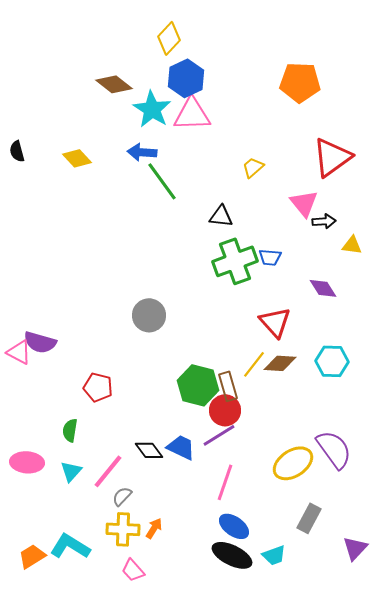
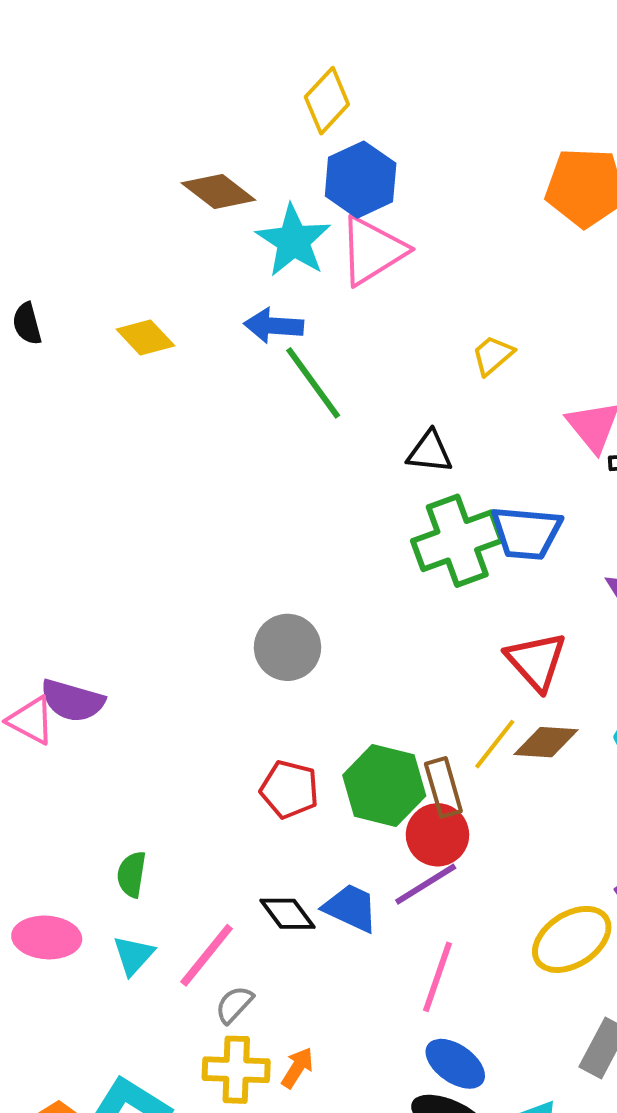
pink triangle: (192, 114) -> (372, 251), turned -30
blue trapezoid: (270, 257) -> (526, 533), size x1.6
red pentagon: (98, 387) -> (289, 789), moved

